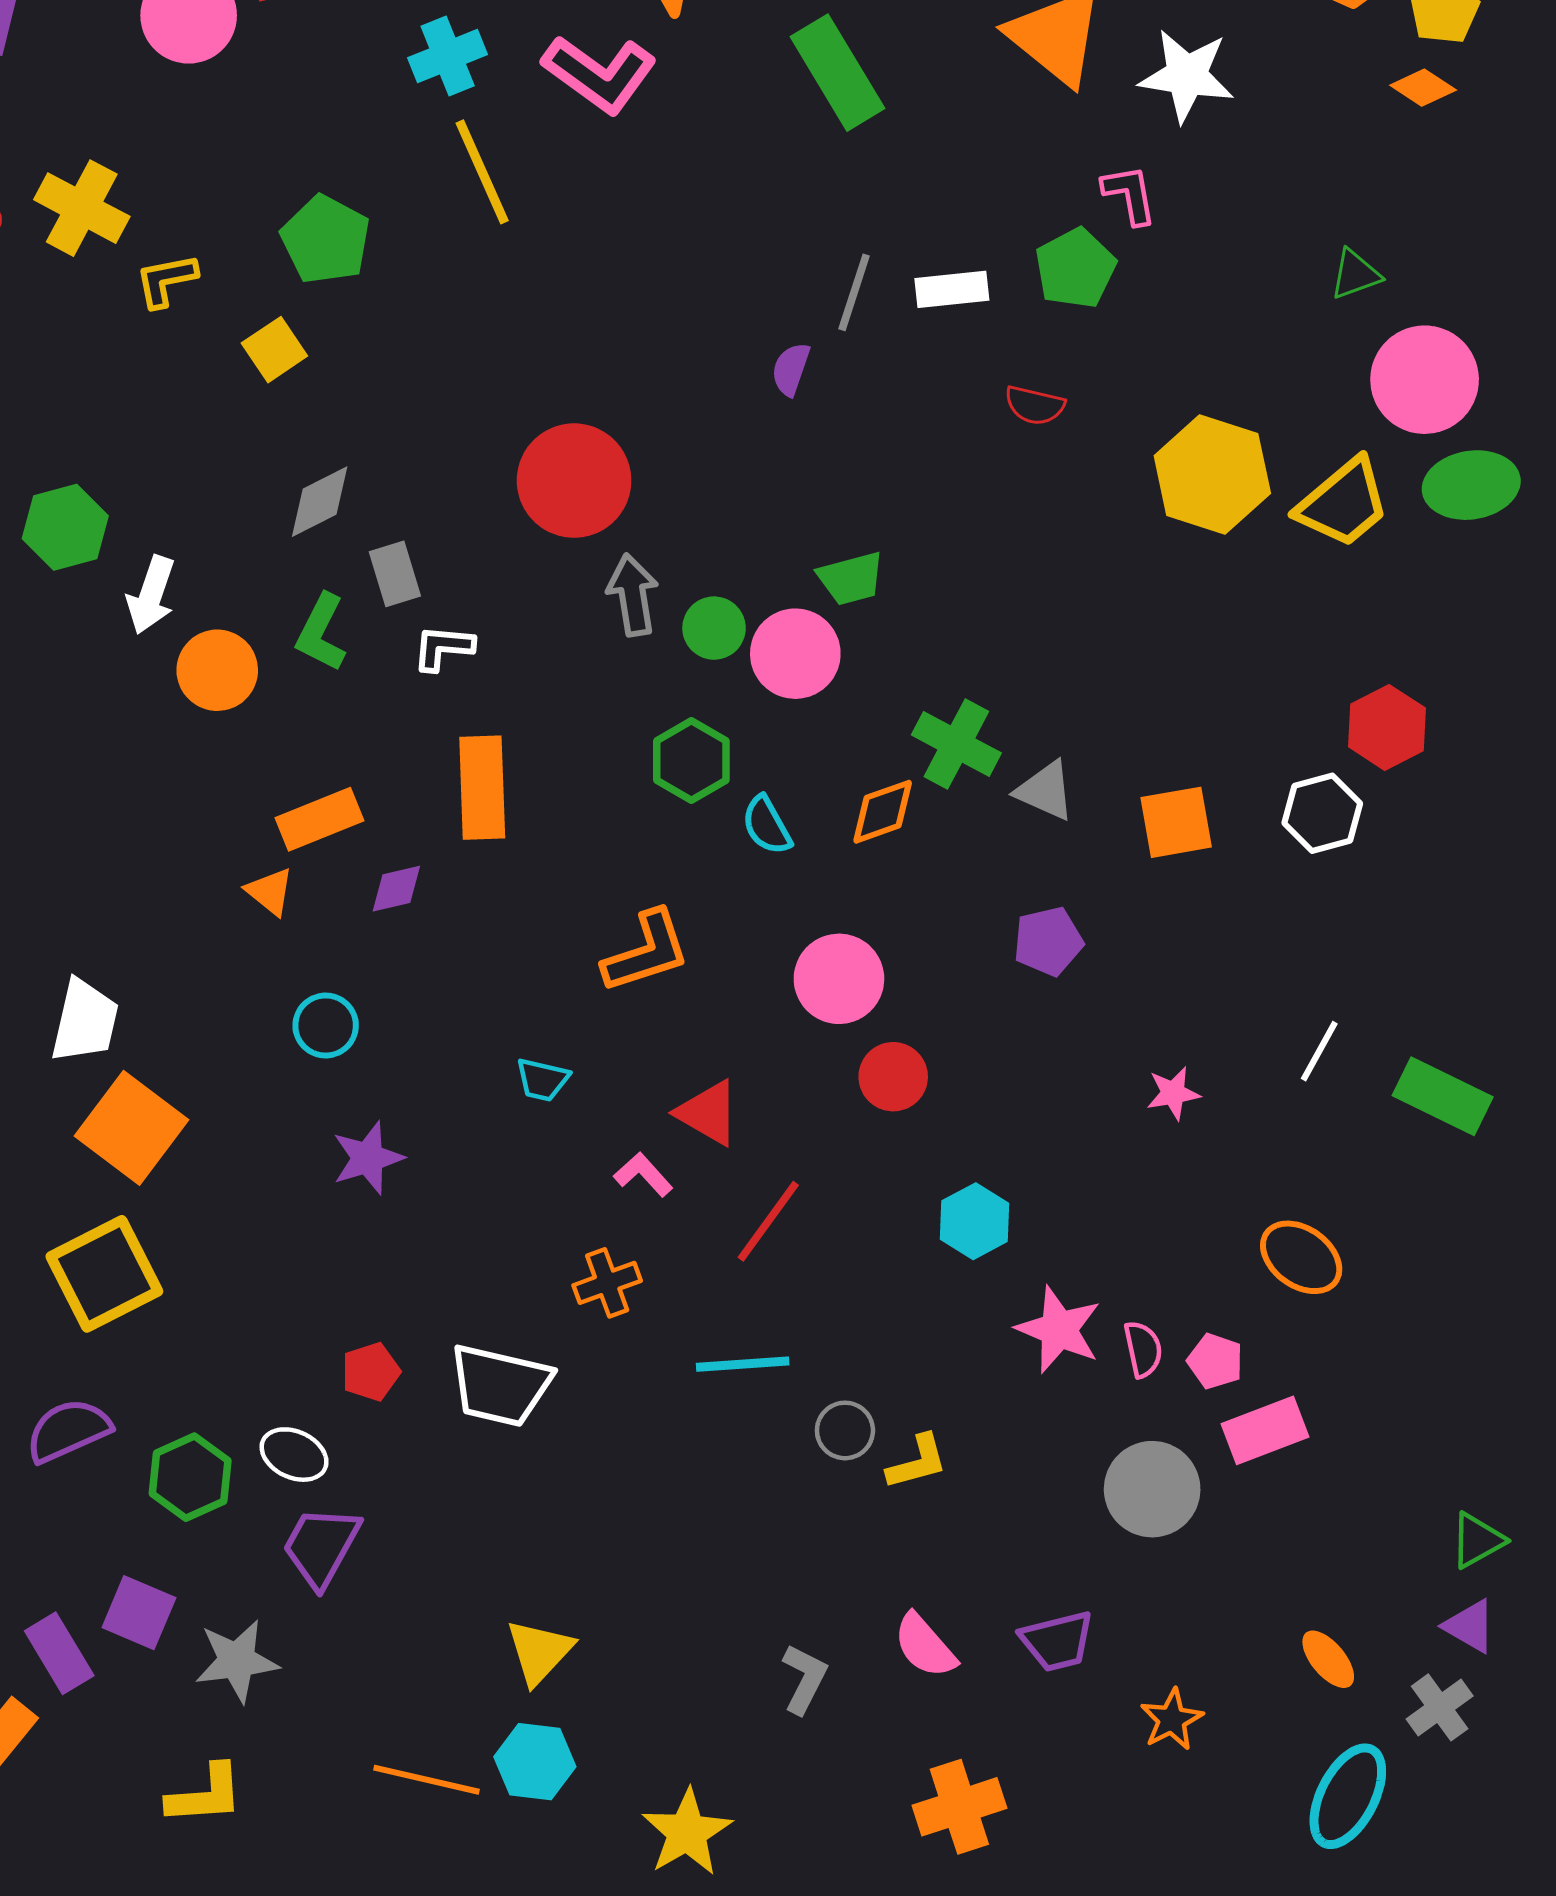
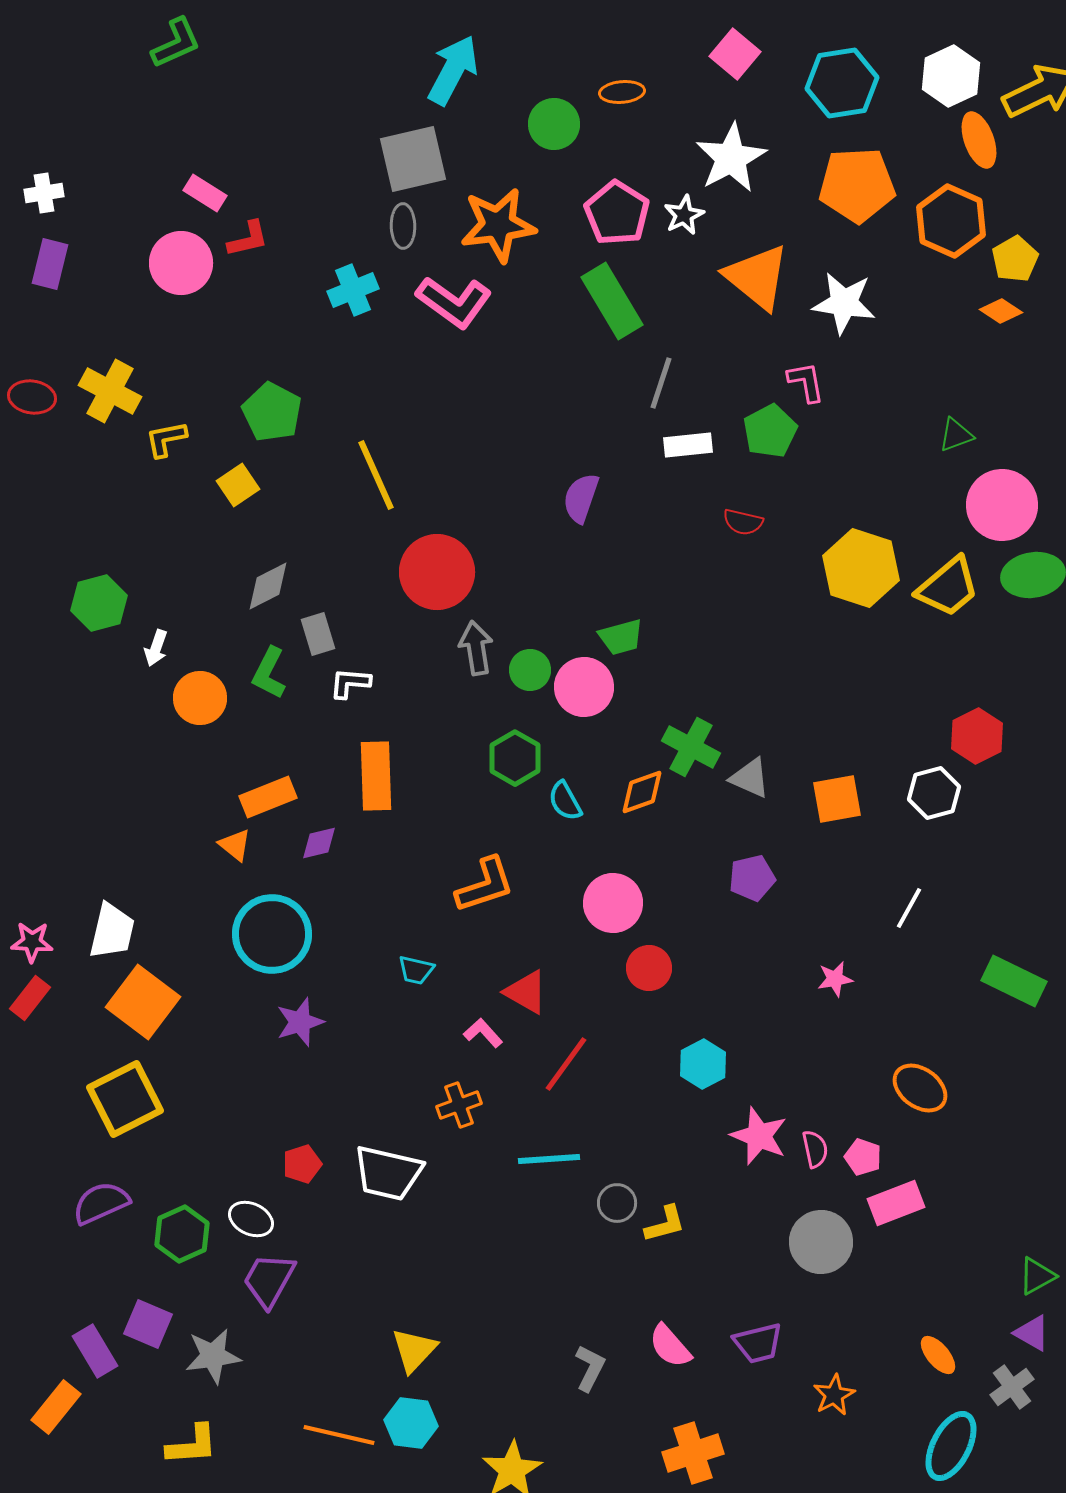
yellow line: (482, 172) -> (376, 475), moved
gray line: (854, 292) -> (661, 383), moved
purple semicircle: (791, 369) -> (581, 498), size x1.4
white arrow: (151, 595) -> (156, 648), size x0.7
cyan circle: (326, 1025) -> (272, 934), size x1.8
white line: (1319, 1051) -> (909, 908), moved

